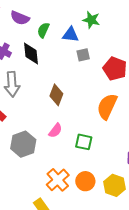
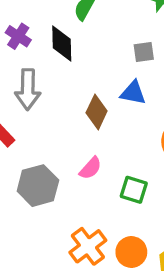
blue triangle: (70, 35) -> (133, 93), moved

